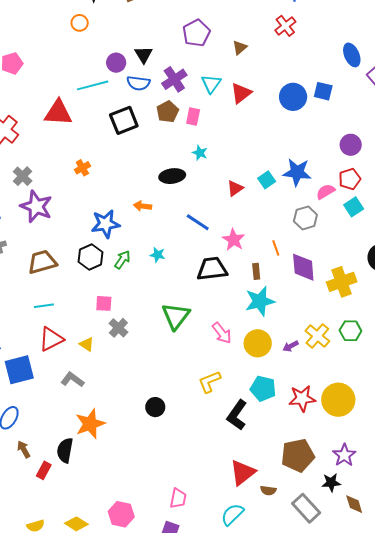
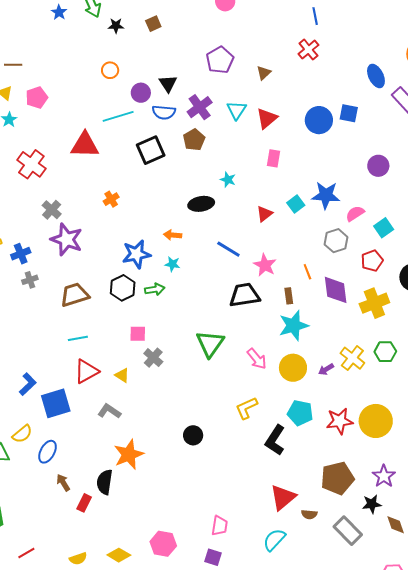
orange circle: (80, 23) -> (110, 70), moved
pink rectangle: (193, 116) -> (273, 158), moved
red pentagon: (350, 179) -> (372, 261), moved
cyan star: (158, 255) -> (172, 264), moved
green arrow: (122, 260) -> (155, 289), turned 48

